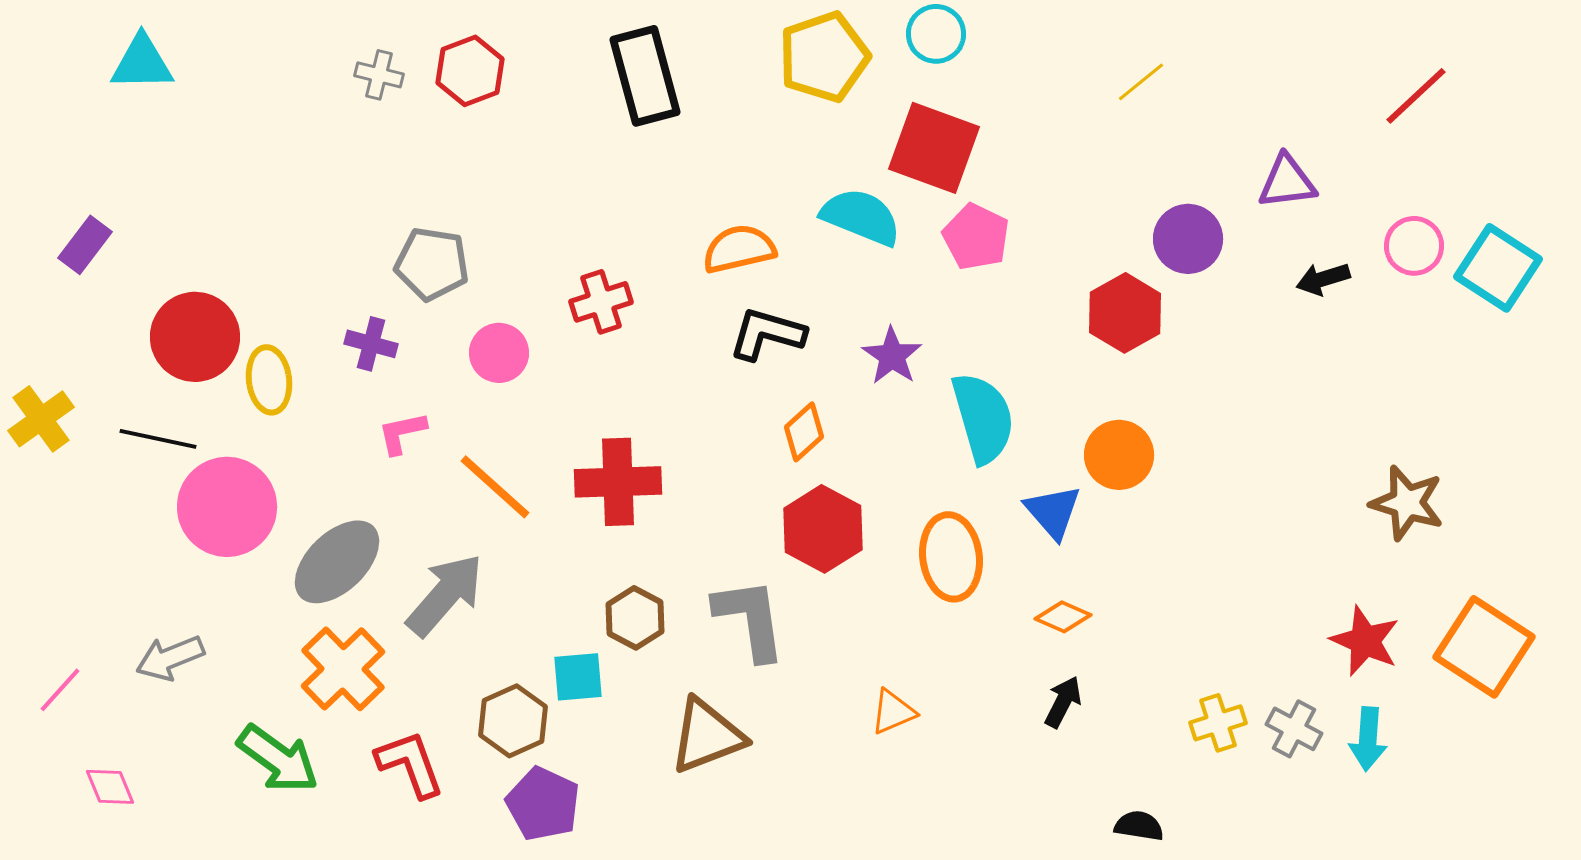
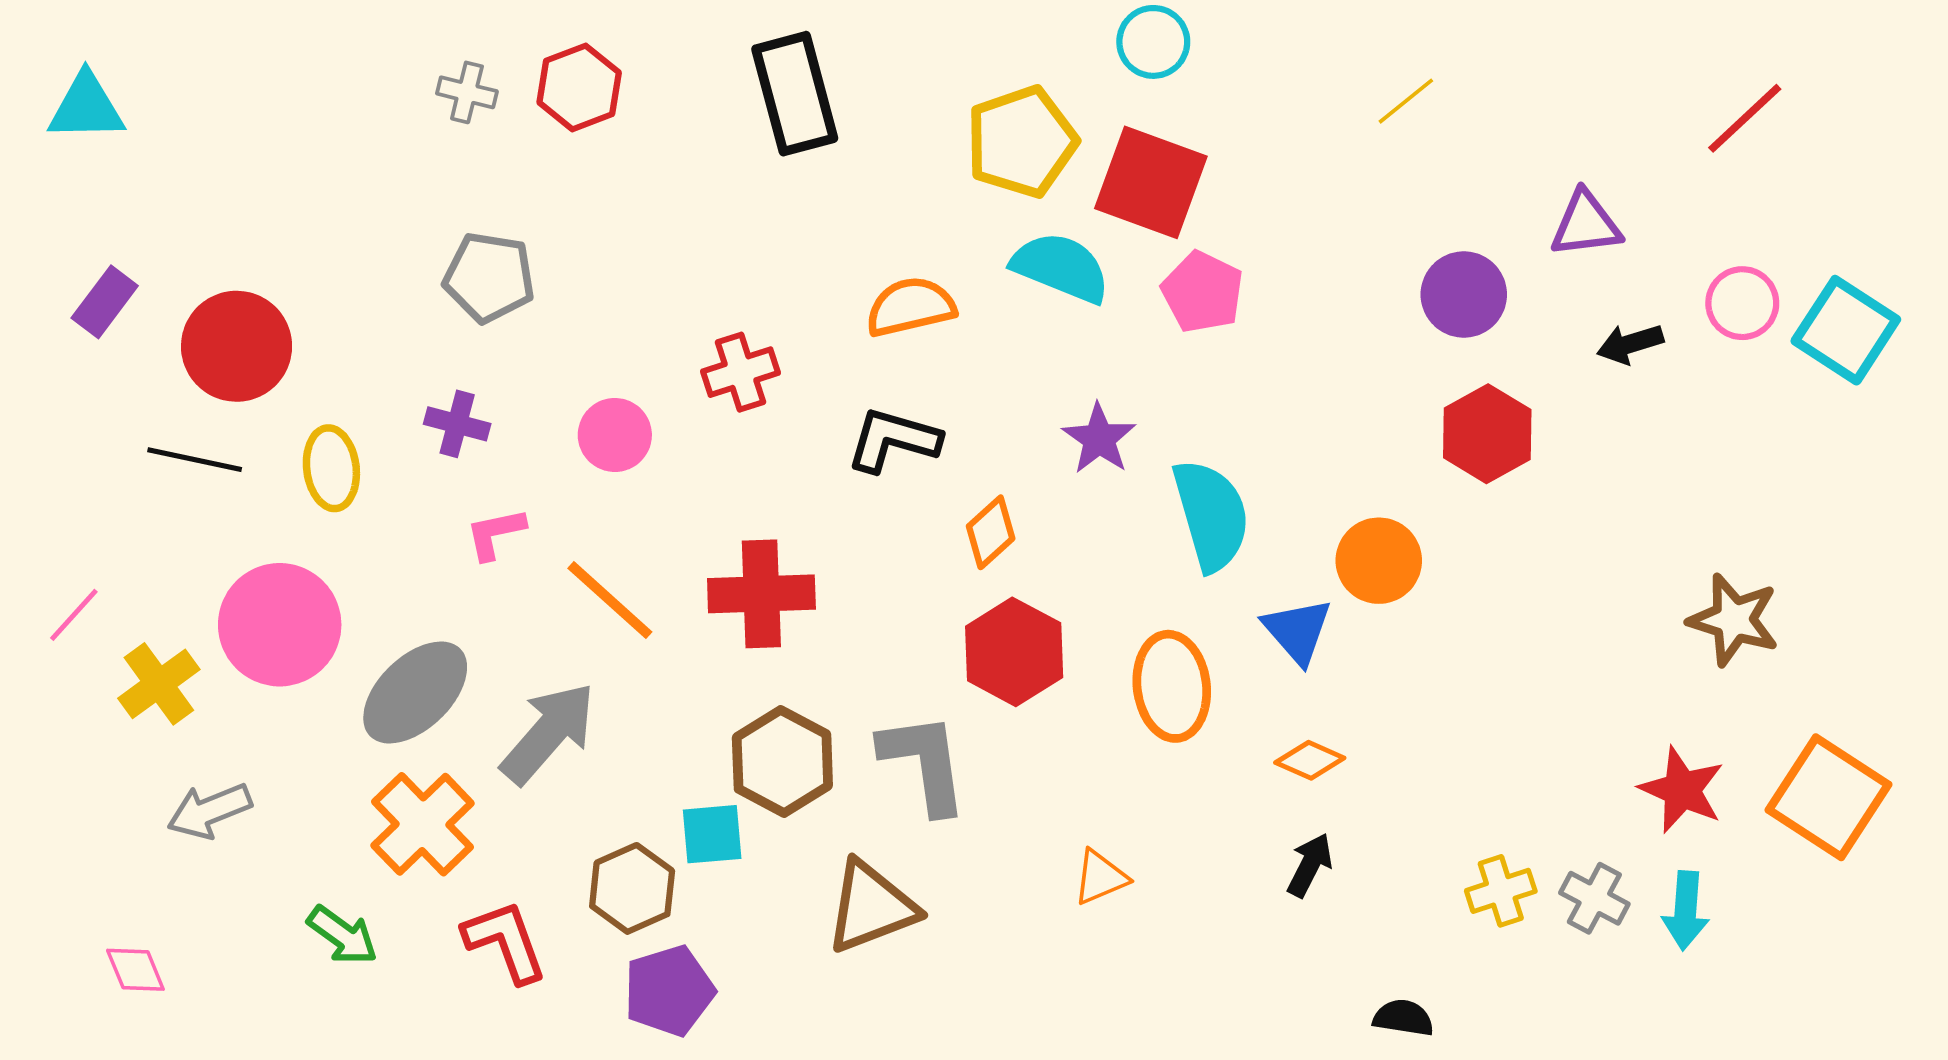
yellow pentagon: (824, 57) -> (1021, 142), moved
cyan triangle: (142, 63) -> (86, 107), moved
gray pentagon: (432, 264) -> (489, 277), moved
red hexagon: (1125, 313) -> (1487, 434), moved
black L-shape: (767, 334) -> (893, 440), moved
red circle: (195, 337) -> (237, 346), moved
yellow cross: (41, 419) -> (159, 684), moved
black line: (158, 439) -> (195, 460), moved
brown hexagon: (635, 618) -> (782, 762), size x1.4
pink line: (60, 690) -> (74, 615), moved
green arrow: (278, 759) -> (342, 935), size x0.7
purple pentagon: (543, 804) -> (669, 991), turned 30

